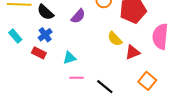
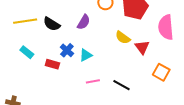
blue cross: (45, 35) -> (67, 50), moved
red triangle: (133, 52) -> (142, 47), turned -35
cyan triangle: (69, 58) -> (86, 55), moved

